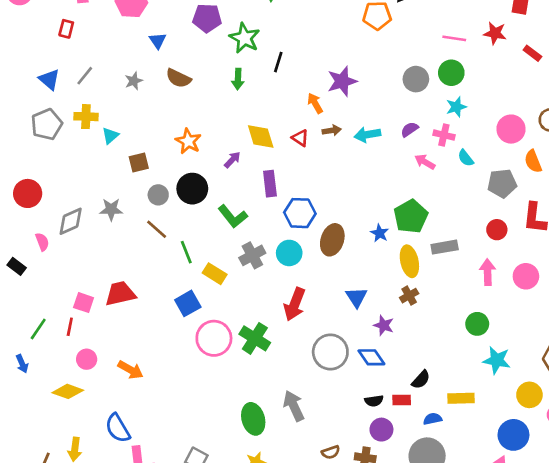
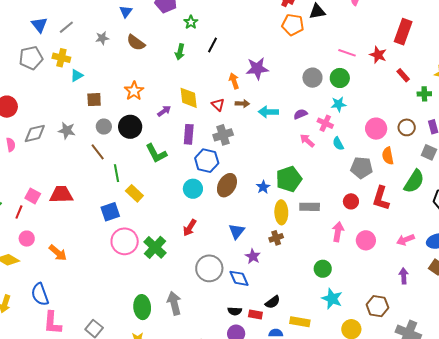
green star: (245, 38) -> (191, 22), size x0.6
gray cross: (252, 255) -> (223, 135), moved
red arrow: (295, 304) -> (190, 228), size x0.7

